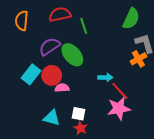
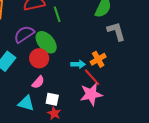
orange cross: (138, 59) -> (98, 59), moved
red circle: (52, 75) -> (39, 58), moved
pink semicircle: (62, 88) -> (38, 82), moved, turned 136

